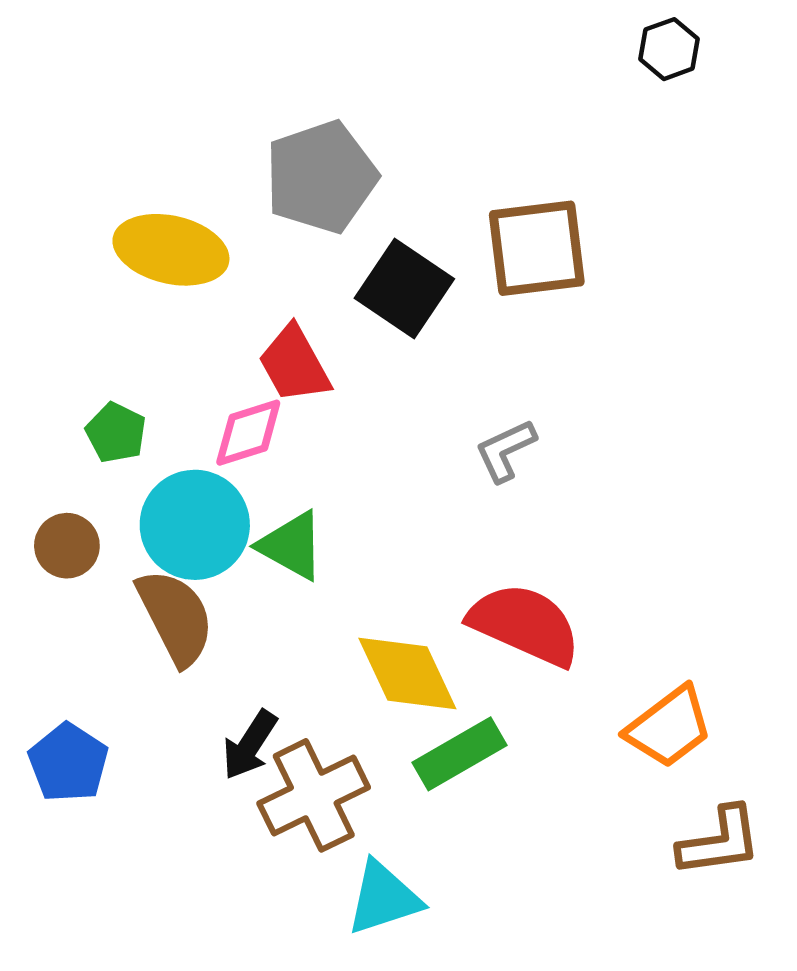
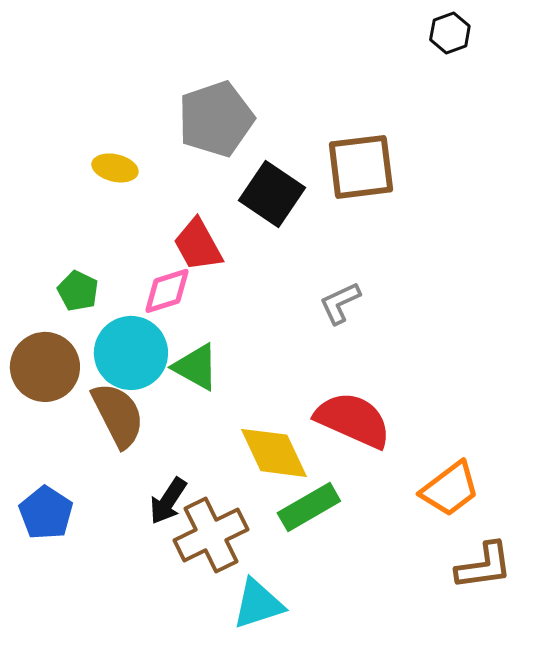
yellow ellipse: (171, 250) -> (115, 168), size x0.6
brown circle: (67, 546) -> (45, 367), size x1.6

